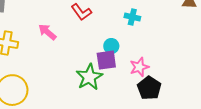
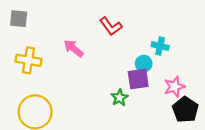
cyan cross: (132, 17) -> (160, 46), moved
green star: (89, 77) -> (120, 98), size x0.6

